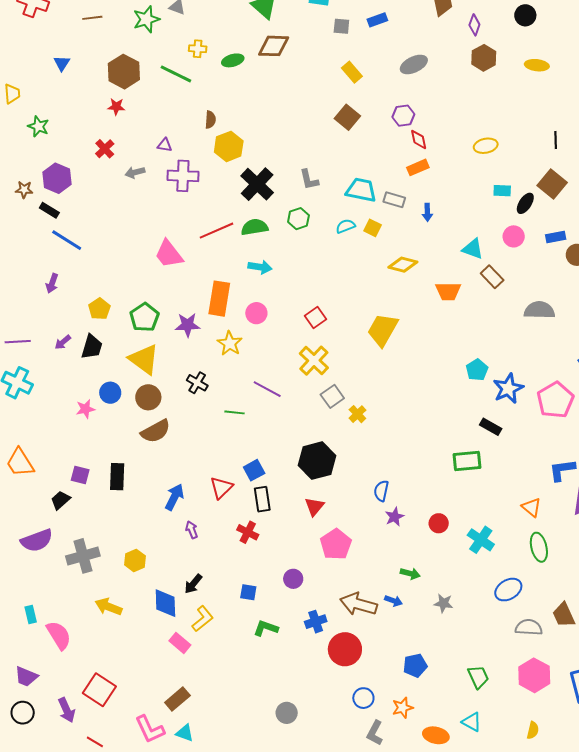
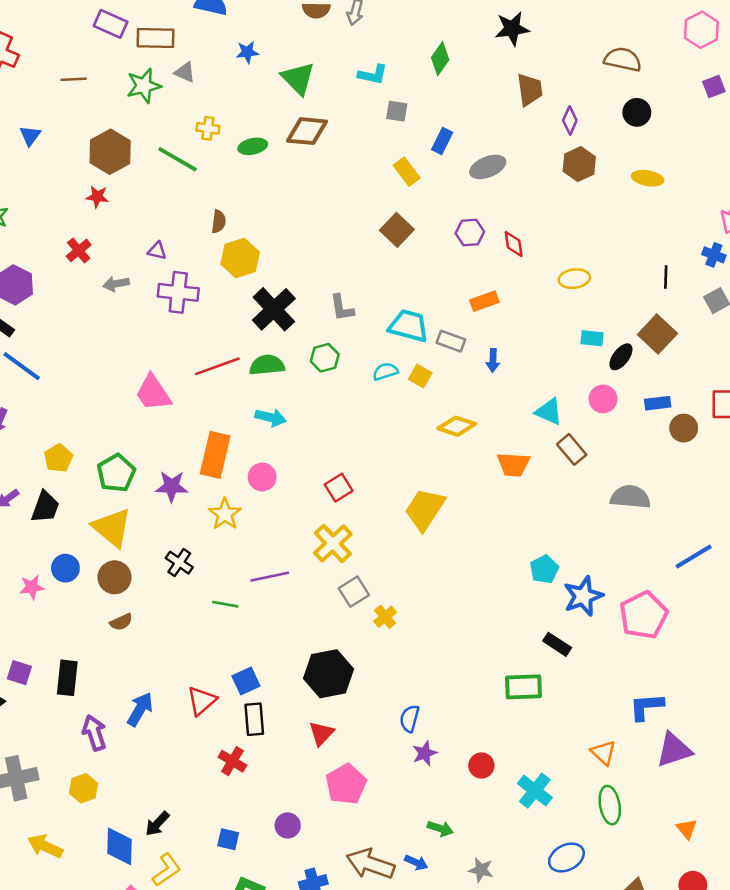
blue rectangle: (377, 20) -> (442, 141), moved, turned -48
red diamond: (419, 139) -> (514, 244), moved
purple line: (267, 389) -> (270, 577), turned -44
brown semicircle: (156, 431) -> (121, 622), size x0.6
purple arrow: (192, 530) -> (94, 733), moved, size x1.5

